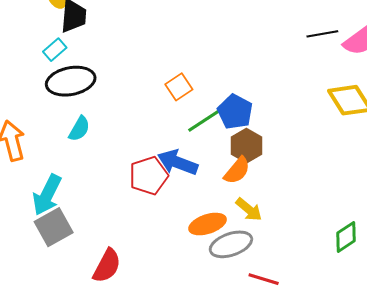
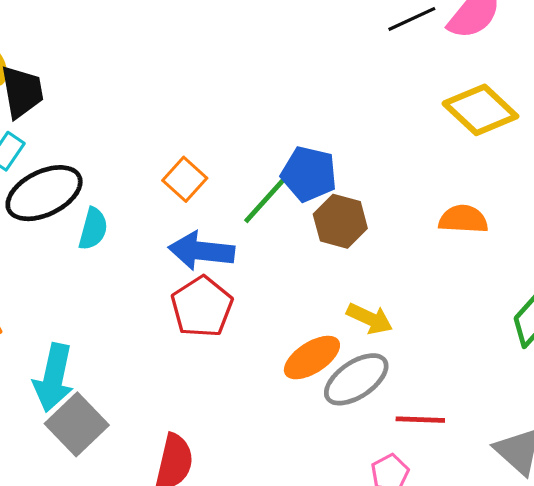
orange square: (179, 87) -> (185, 179), moved
cyan semicircle: (79, 129) -> (93, 229), moved
blue arrow: (178, 162) -> (201, 251), moved
orange semicircle: (237, 171) -> (463, 219), moved, turned -112

